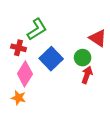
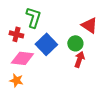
green L-shape: (37, 29) -> (33, 17), turned -40
pink diamond: (25, 74) -> (22, 58), turned 65

